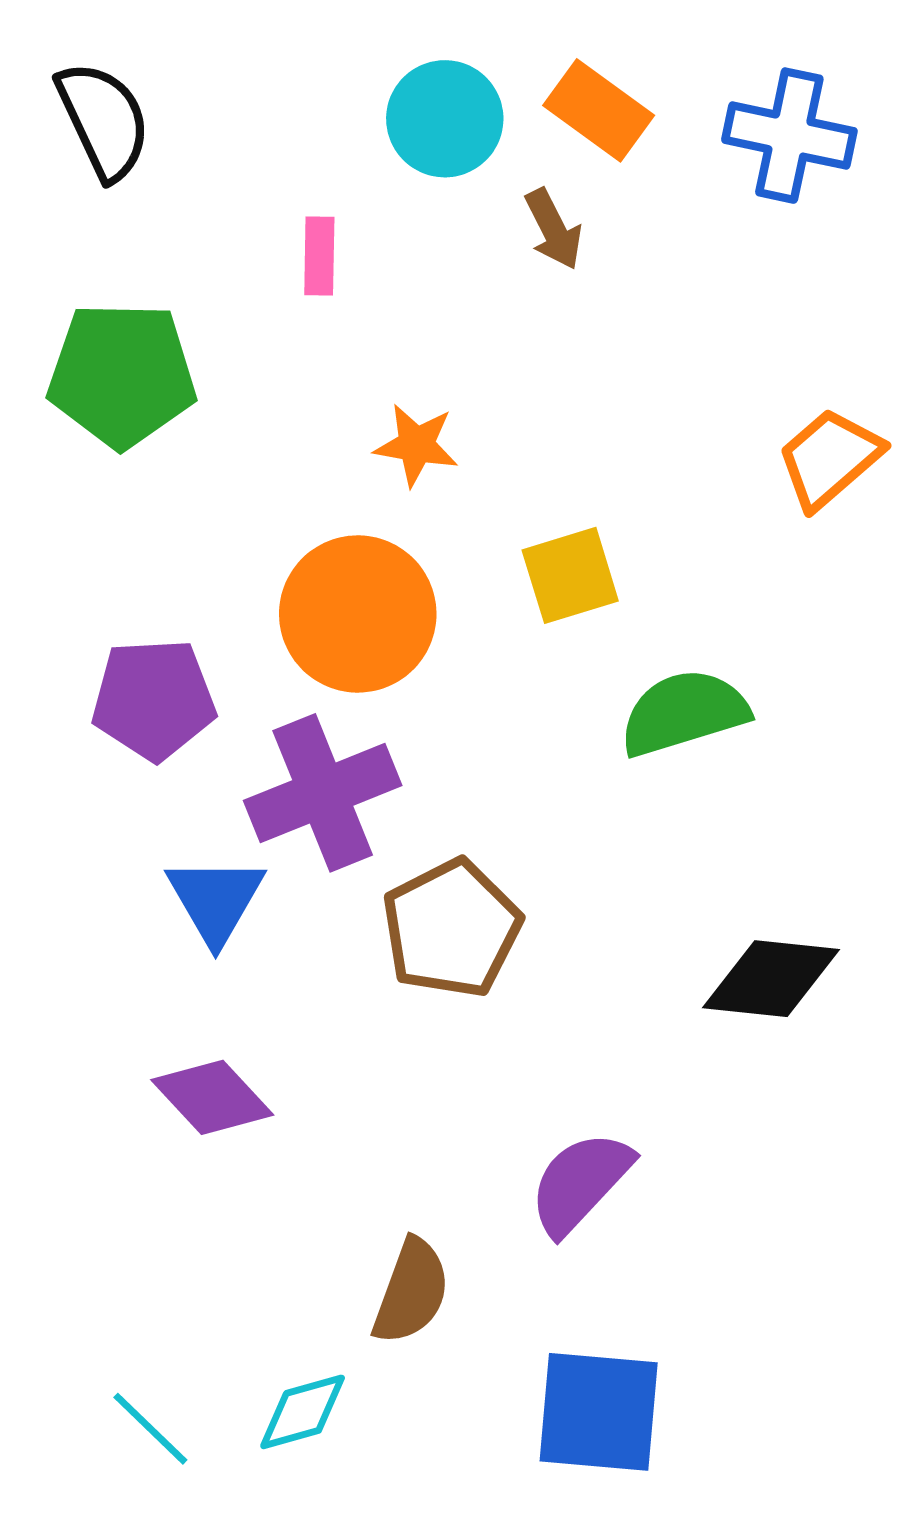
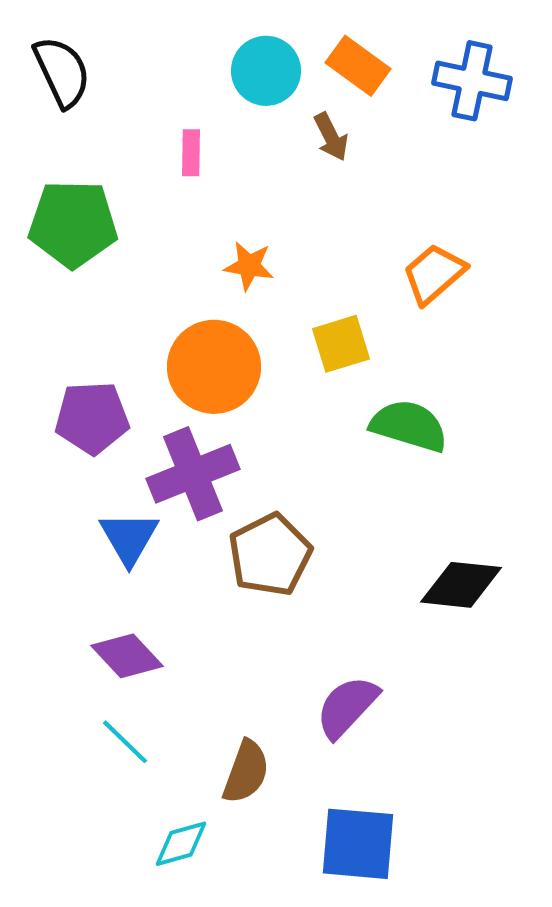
orange trapezoid: (830, 458) -> (434, 274), moved
green semicircle: (684, 713) -> (409, 426), turned 34
cyan line: (150, 1429) -> (125, 742), moved

